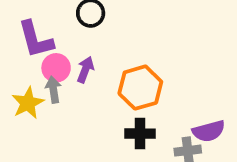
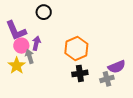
pink circle: (56, 68) -> (21, 46), moved
purple arrow: (85, 70) -> (36, 43), moved

